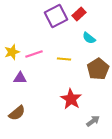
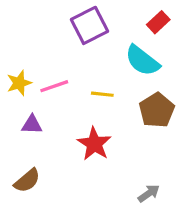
red rectangle: (79, 14) -> (158, 22), moved
cyan semicircle: (89, 38) -> (142, 61), size x1.6
red star: (71, 99) -> (94, 144), moved

